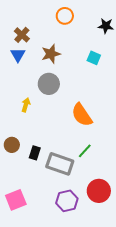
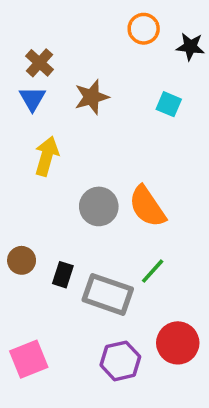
orange circle: (65, 16) -> (144, 29), moved
gray circle: (49, 84) -> (99, 206), moved
yellow arrow: (26, 105) -> (47, 156), moved, size x1.5

